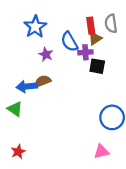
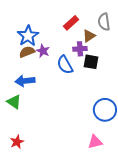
red rectangle: (91, 26) -> (71, 23), moved, turned 56
blue star: (35, 27) -> (28, 36), moved
blue semicircle: (69, 42) -> (65, 65), moved
brown semicircle: (43, 81) -> (27, 52), moved

